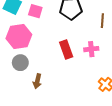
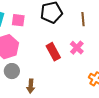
pink cross: (91, 49) -> (77, 48), turned -32

